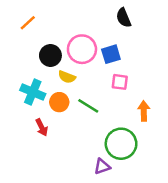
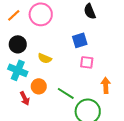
pink circle: (82, 49) -> (41, 14), moved
black circle: (50, 55) -> (18, 44), moved
orange circle: (59, 102) -> (39, 86), moved
green line: (88, 106) -> (66, 93), moved

